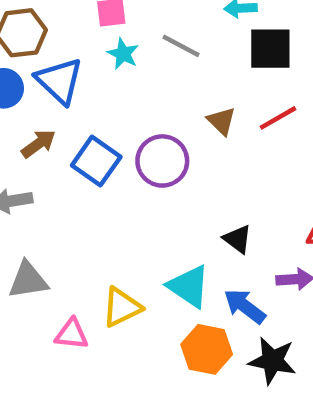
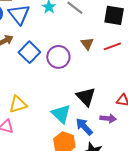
black triangle: (238, 239) -> (86, 97), size x1.5
yellow triangle: (122, 307) -> (18, 104), moved

